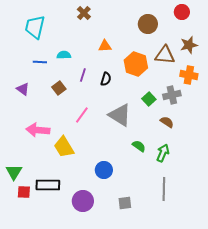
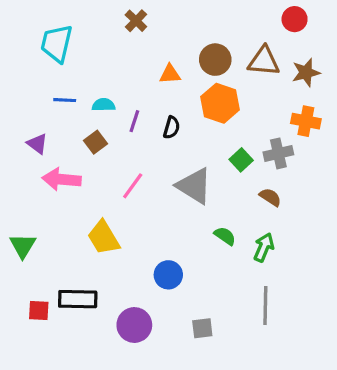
brown circle: (148, 24) -> (215, 60), moved
cyan semicircle: (64, 55) -> (104, 105), moved
brown triangle: (165, 55) -> (264, 61), moved
pink arrow: (38, 130) -> (61, 179), moved
green triangle: (14, 172) -> (23, 246), moved

